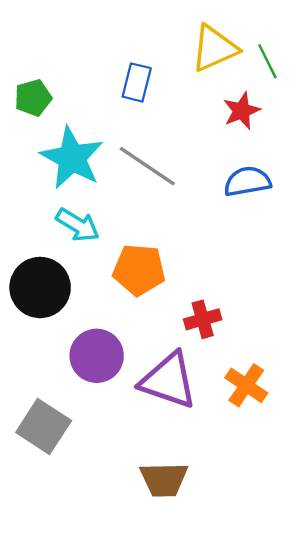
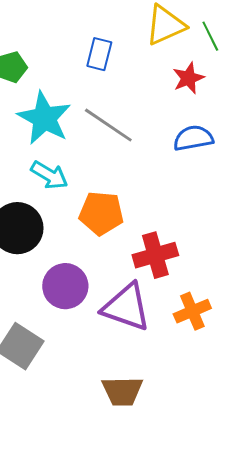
red cross: (203, 319) -> (155, 255), size x1.4
orange cross: (246, 385) -> (192, 311), turned 33

